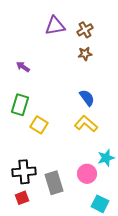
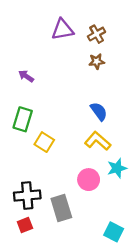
cyan star: (106, 158) -> (117, 168), moved
pink circle: (87, 174) -> (89, 180), moved

